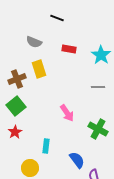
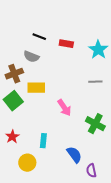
black line: (57, 18) -> (39, 37), moved
gray semicircle: (34, 42) -> (31, 57), moved
yellow rectangle: (39, 69) -> (36, 88), moved, turned -72
red star: (15, 132) -> (12, 137), moved

